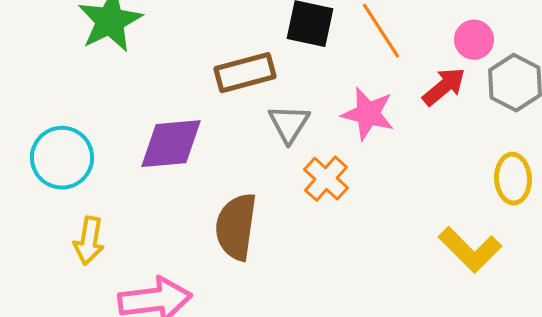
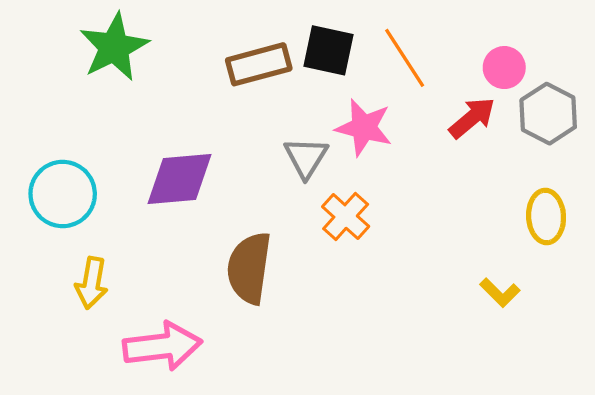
brown rectangle: (245, 73) -> (259, 64), moved
pink star: (368, 114) -> (364, 128), moved
yellow L-shape: (470, 250) -> (500, 293), size x0.6

